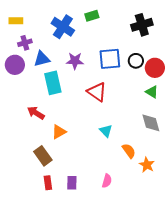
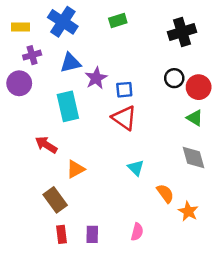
blue cross: (63, 27) -> (63, 22), moved
blue triangle: (42, 59) -> (70, 63), moved
blue square: (110, 59) -> (124, 90), moved, size x0.6
purple star: (75, 61) -> (96, 78), turned -30

